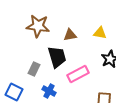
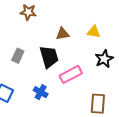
brown star: (38, 26) -> (28, 12), moved, size x0.7
gray rectangle: (34, 69) -> (18, 56), moved

